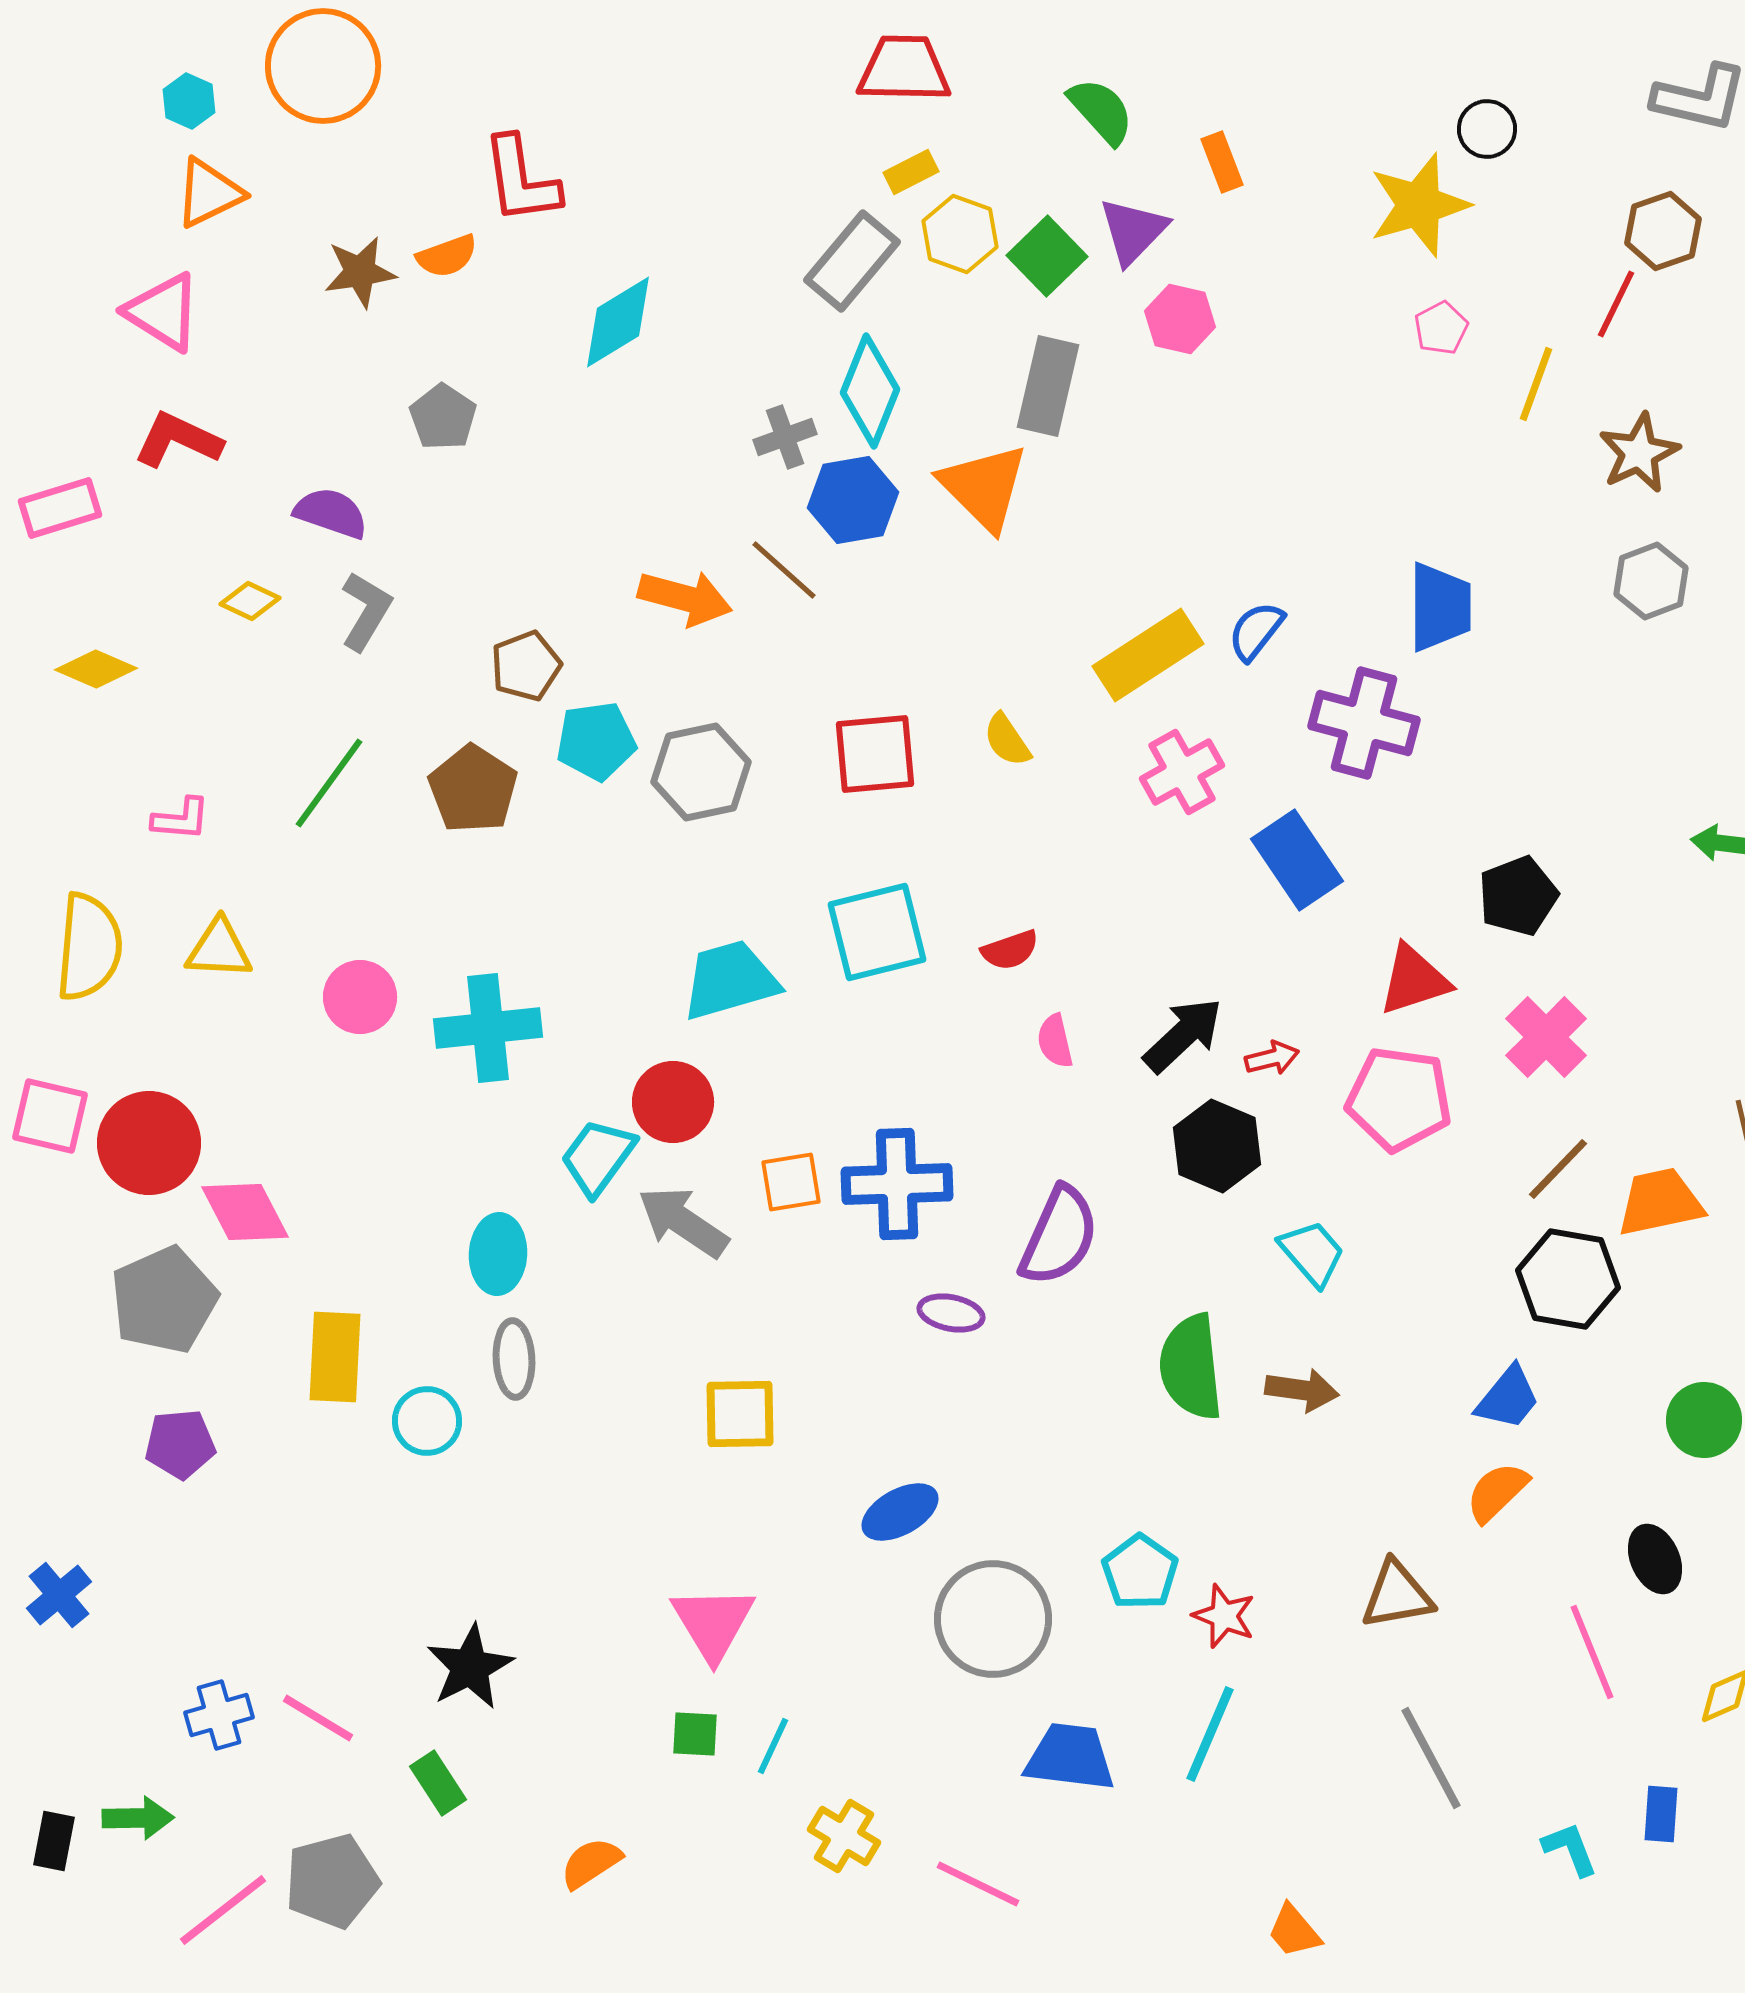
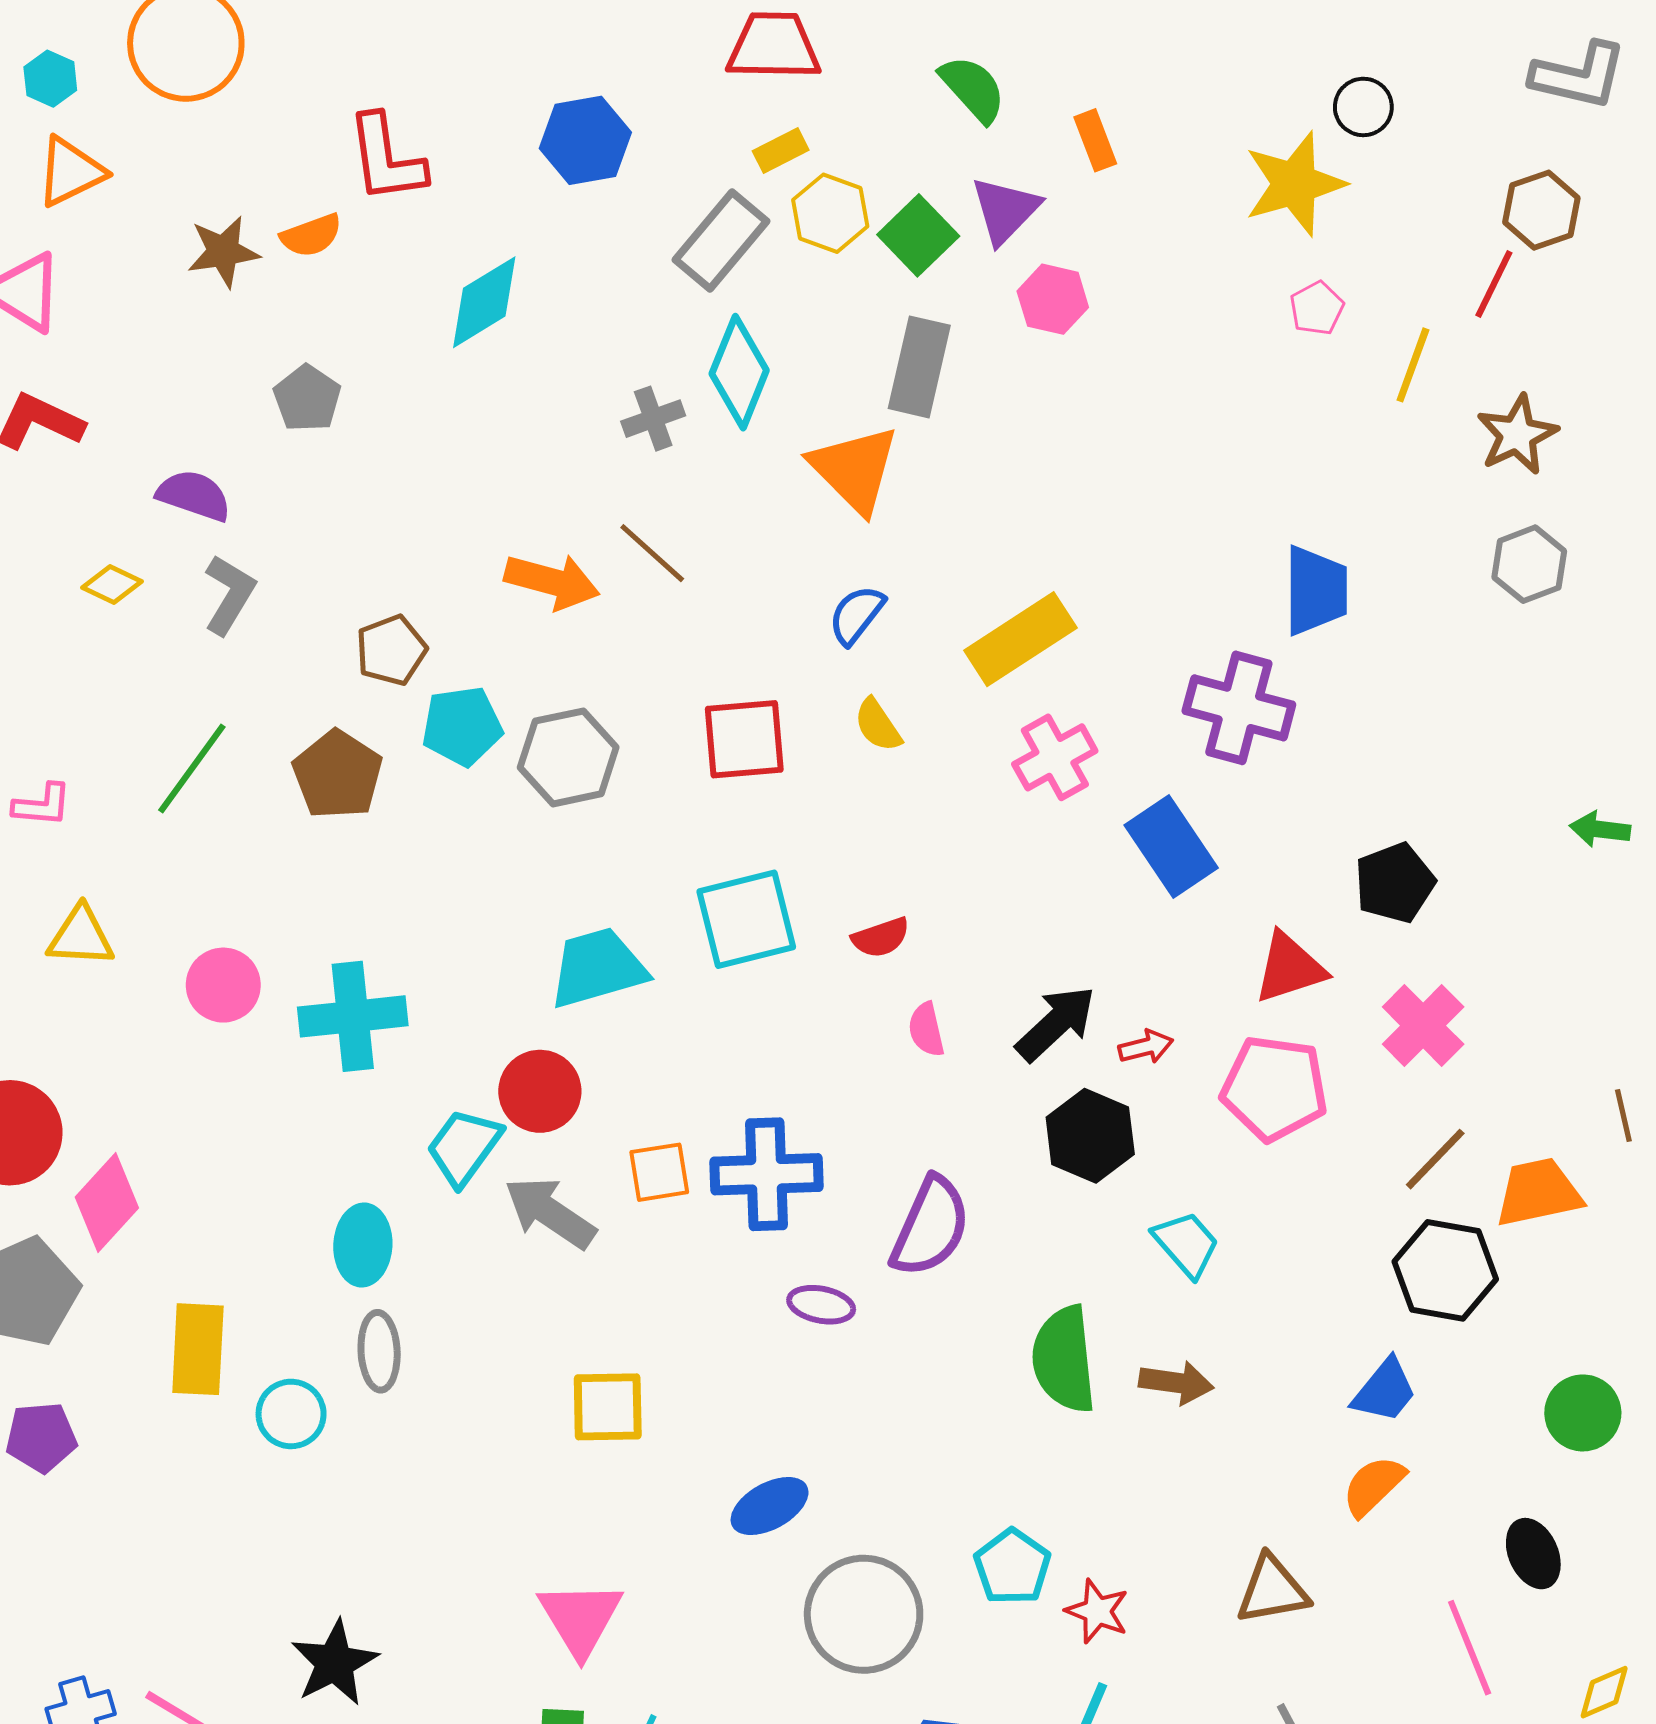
blue hexagon: (853, 500) -> (585, 140), moved
blue semicircle: (1256, 631) -> (857, 615), moved
pink diamond: (245, 1212) -> (107, 1203), turned 70

